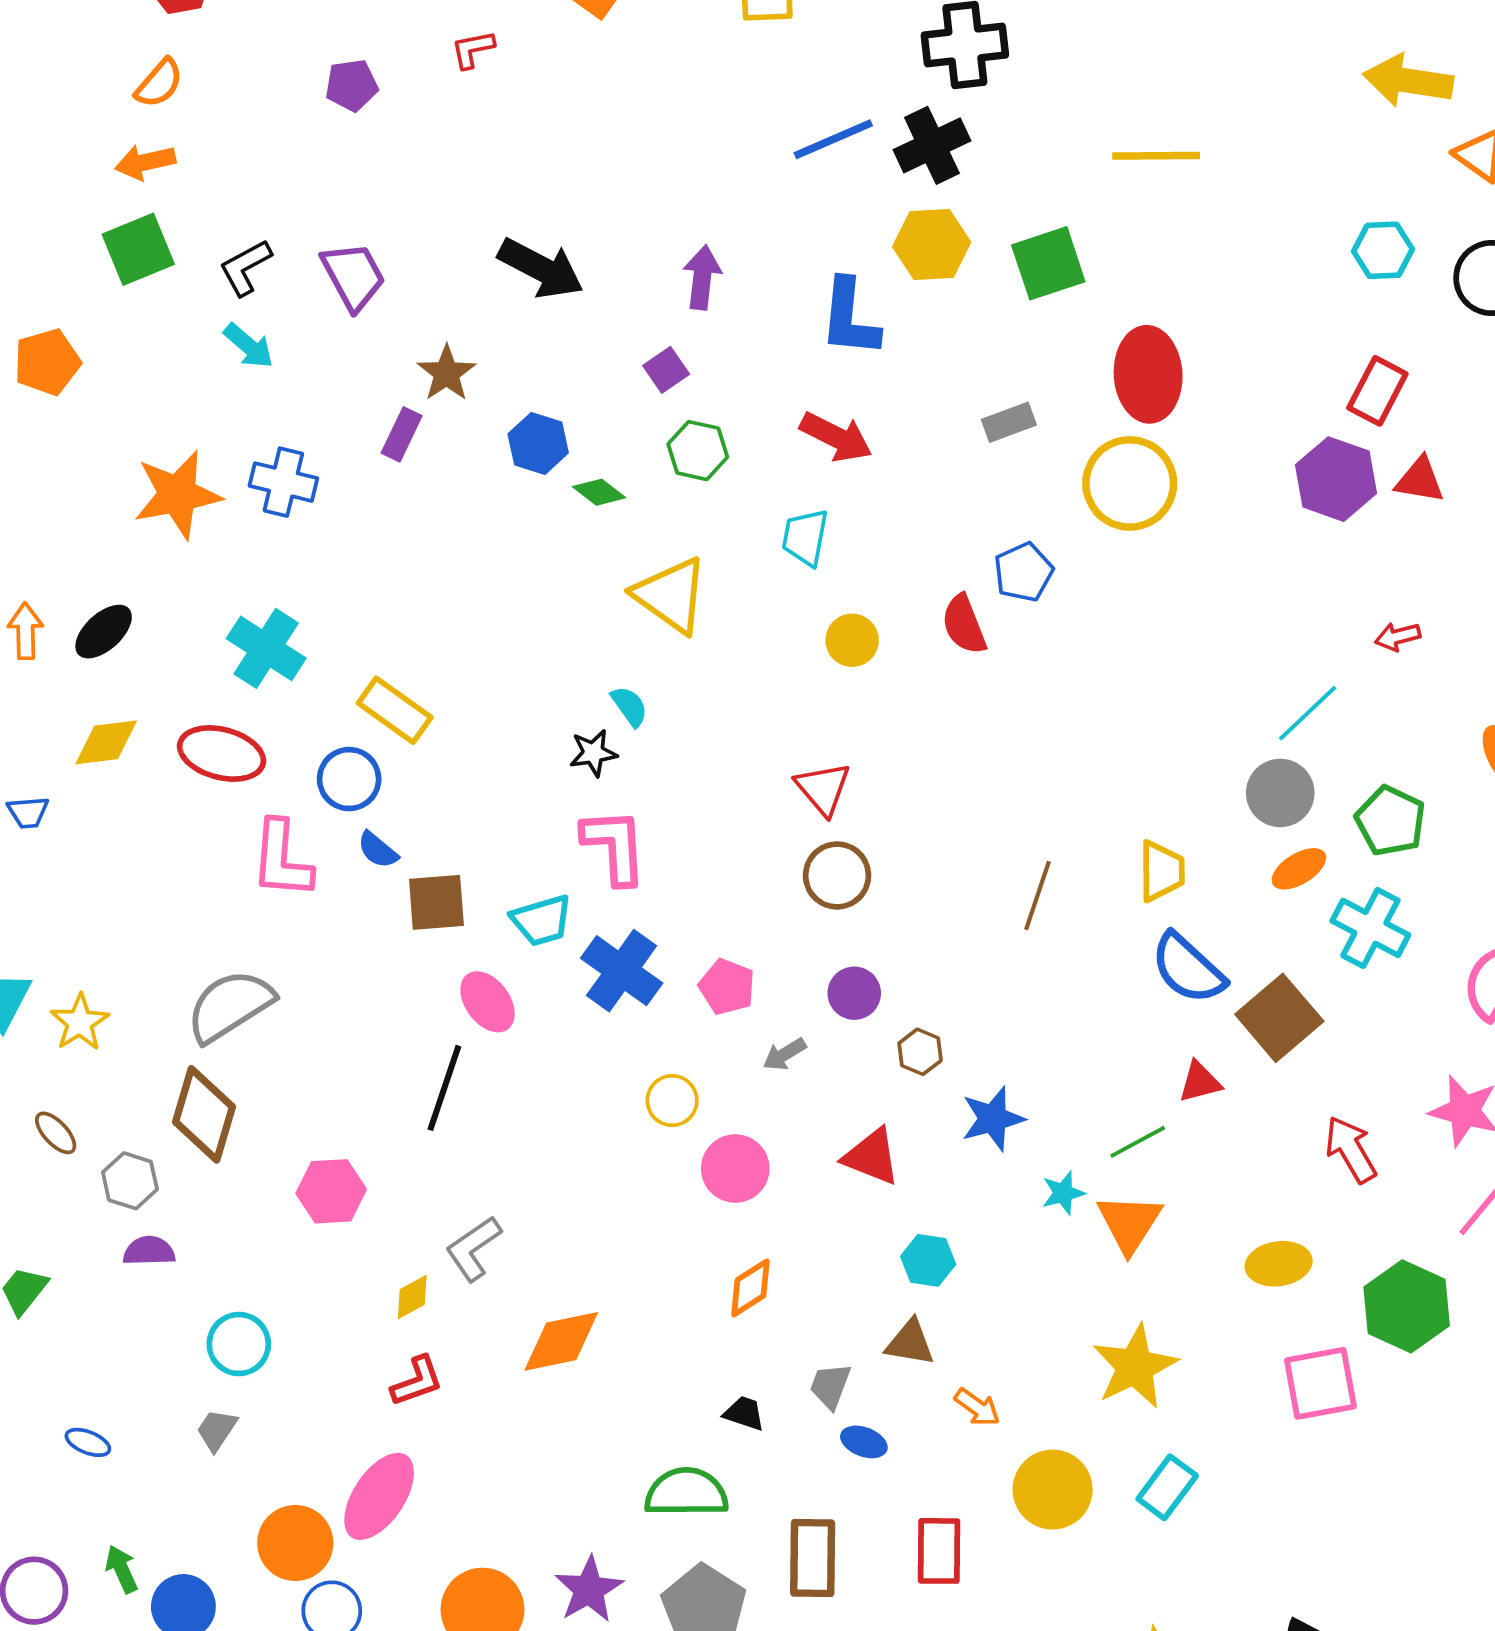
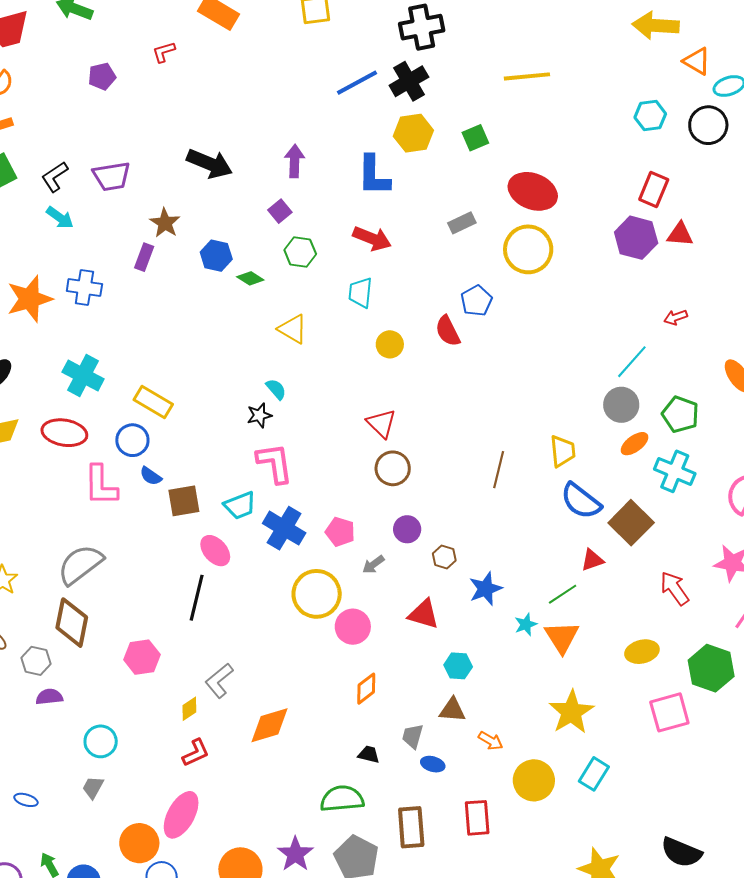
green square: (1048, 263) -> (475, 138), size x0.7
purple trapezoid: (353, 276) -> (112, 176), turned 114
red ellipse: (1148, 374) -> (533, 191), turned -60
yellow triangle: (671, 595) -> (293, 329), size x0.7
yellow circle: (672, 1101) -> (317, 594), size x1.8

